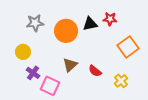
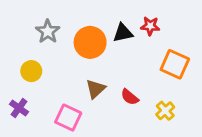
gray star: (35, 23) -> (48, 31), turned -30
orange square: (128, 47) -> (175, 64), turned -30
purple cross: (33, 73) -> (19, 108), moved

